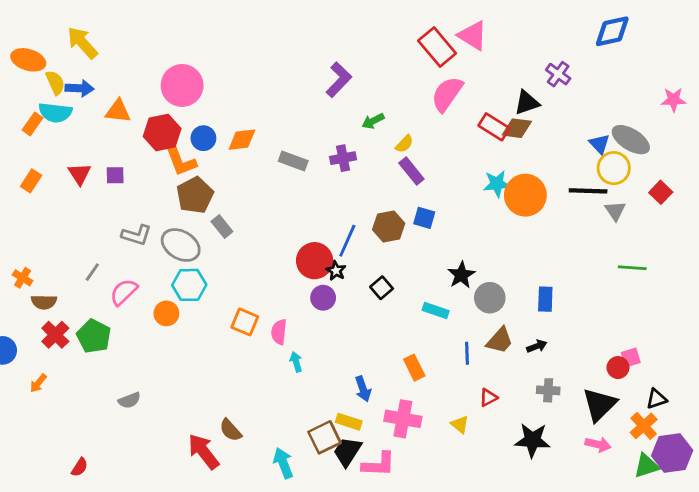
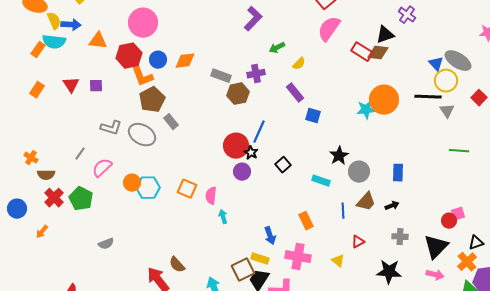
purple rectangle: (411, 171) -> (295, 93), moved
cyan star: (497, 184) -> (366, 110), moved
brown hexagon: (389, 226) -> (238, 94), moved
cyan hexagon: (189, 285) -> (148, 188), moved

